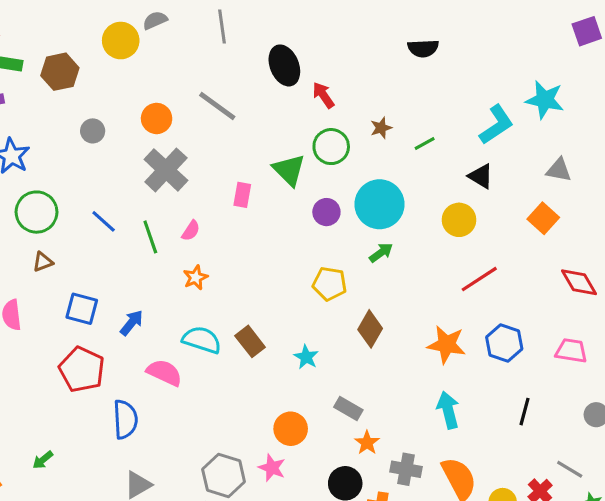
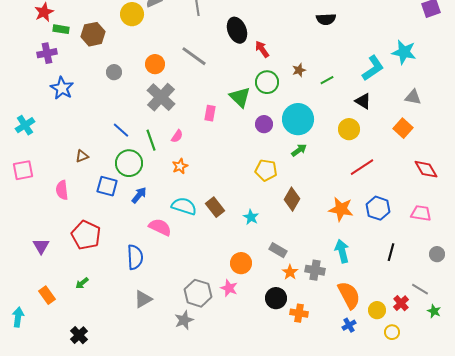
green circle: (37, 212) -> (129, 163), moved
red pentagon: (82, 369) -> (86, 235), moved
gray cross: (406, 469) -> (315, 270), moved

